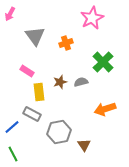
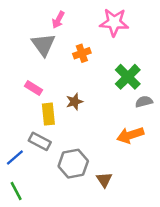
pink arrow: (10, 14) -> (58, 20), moved
pink star: (92, 18) -> (114, 22), turned 30
gray semicircle: (81, 82) -> (144, 102), moved

